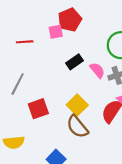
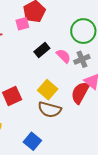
brown semicircle: (77, 127) -> (50, 110), turned -30

